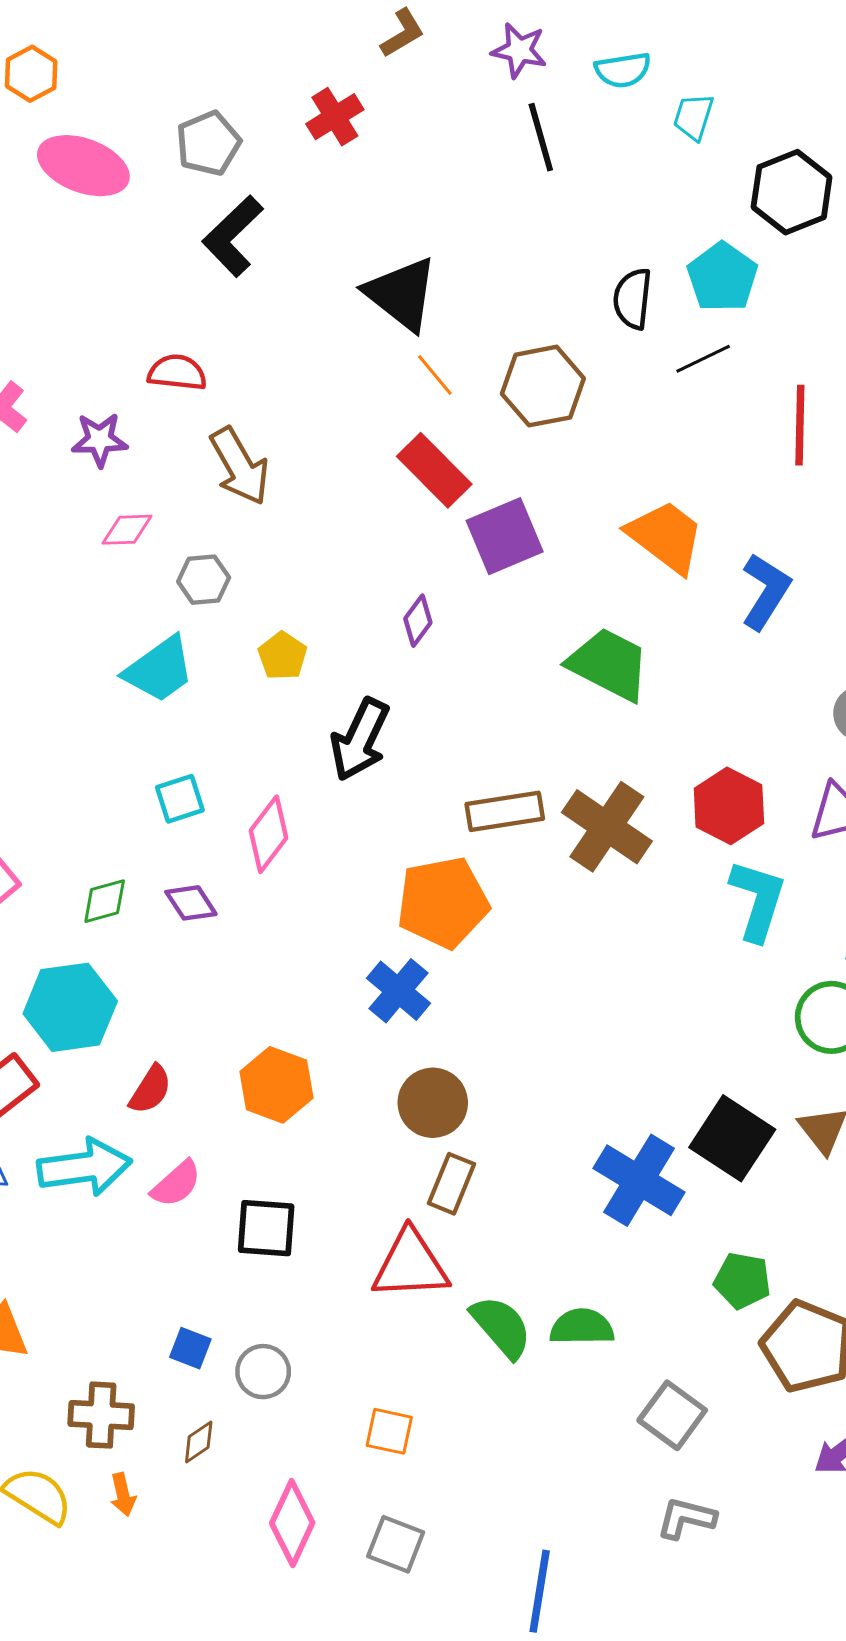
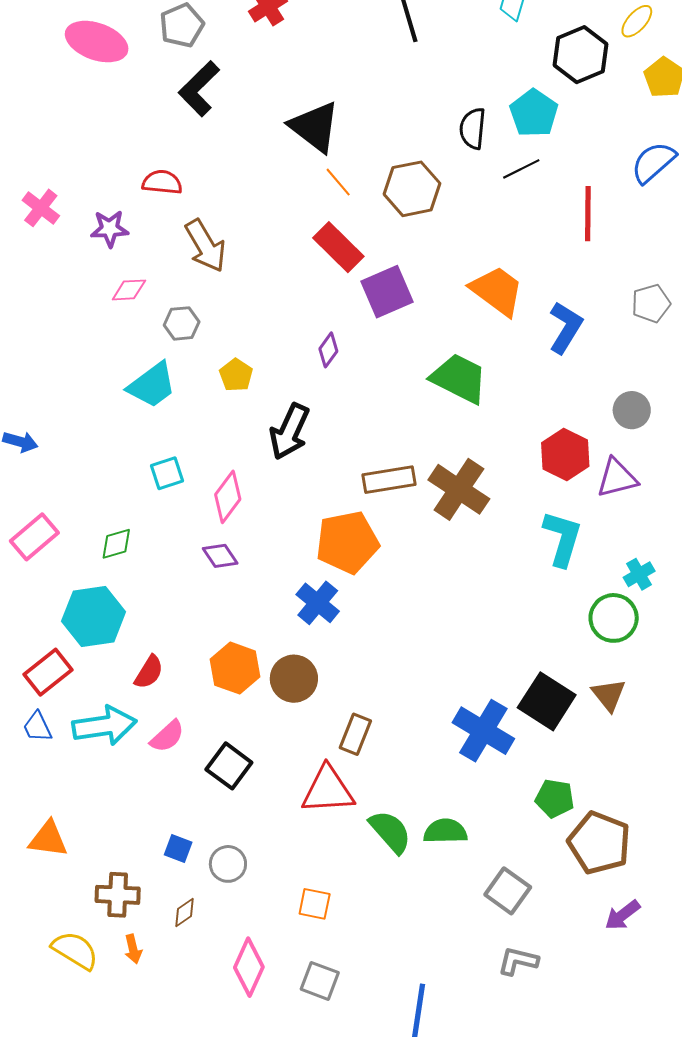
red hexagon: (729, 806) -> (565, 454), moved
purple diamond: (191, 903) -> (220, 556), moved
brown circle: (433, 1103) -> (294, 679), moved
black square: (266, 1228) -> (229, 766), turned 33

